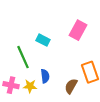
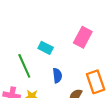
blue semicircle: (45, 76) -> (57, 75), moved

